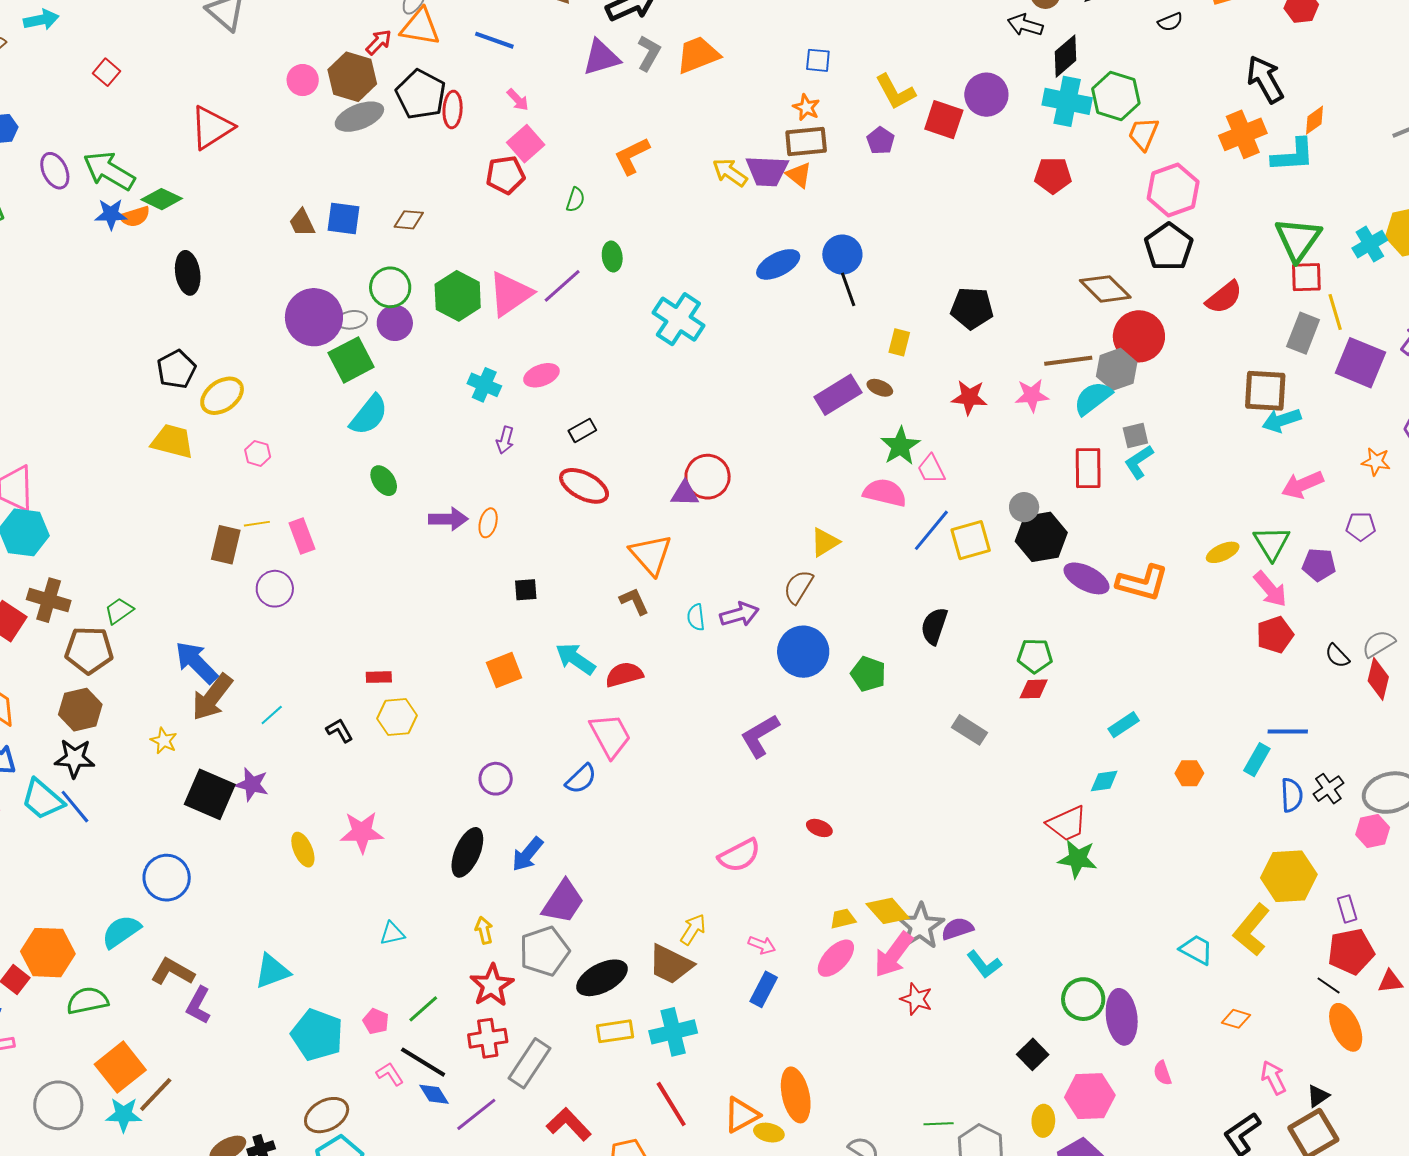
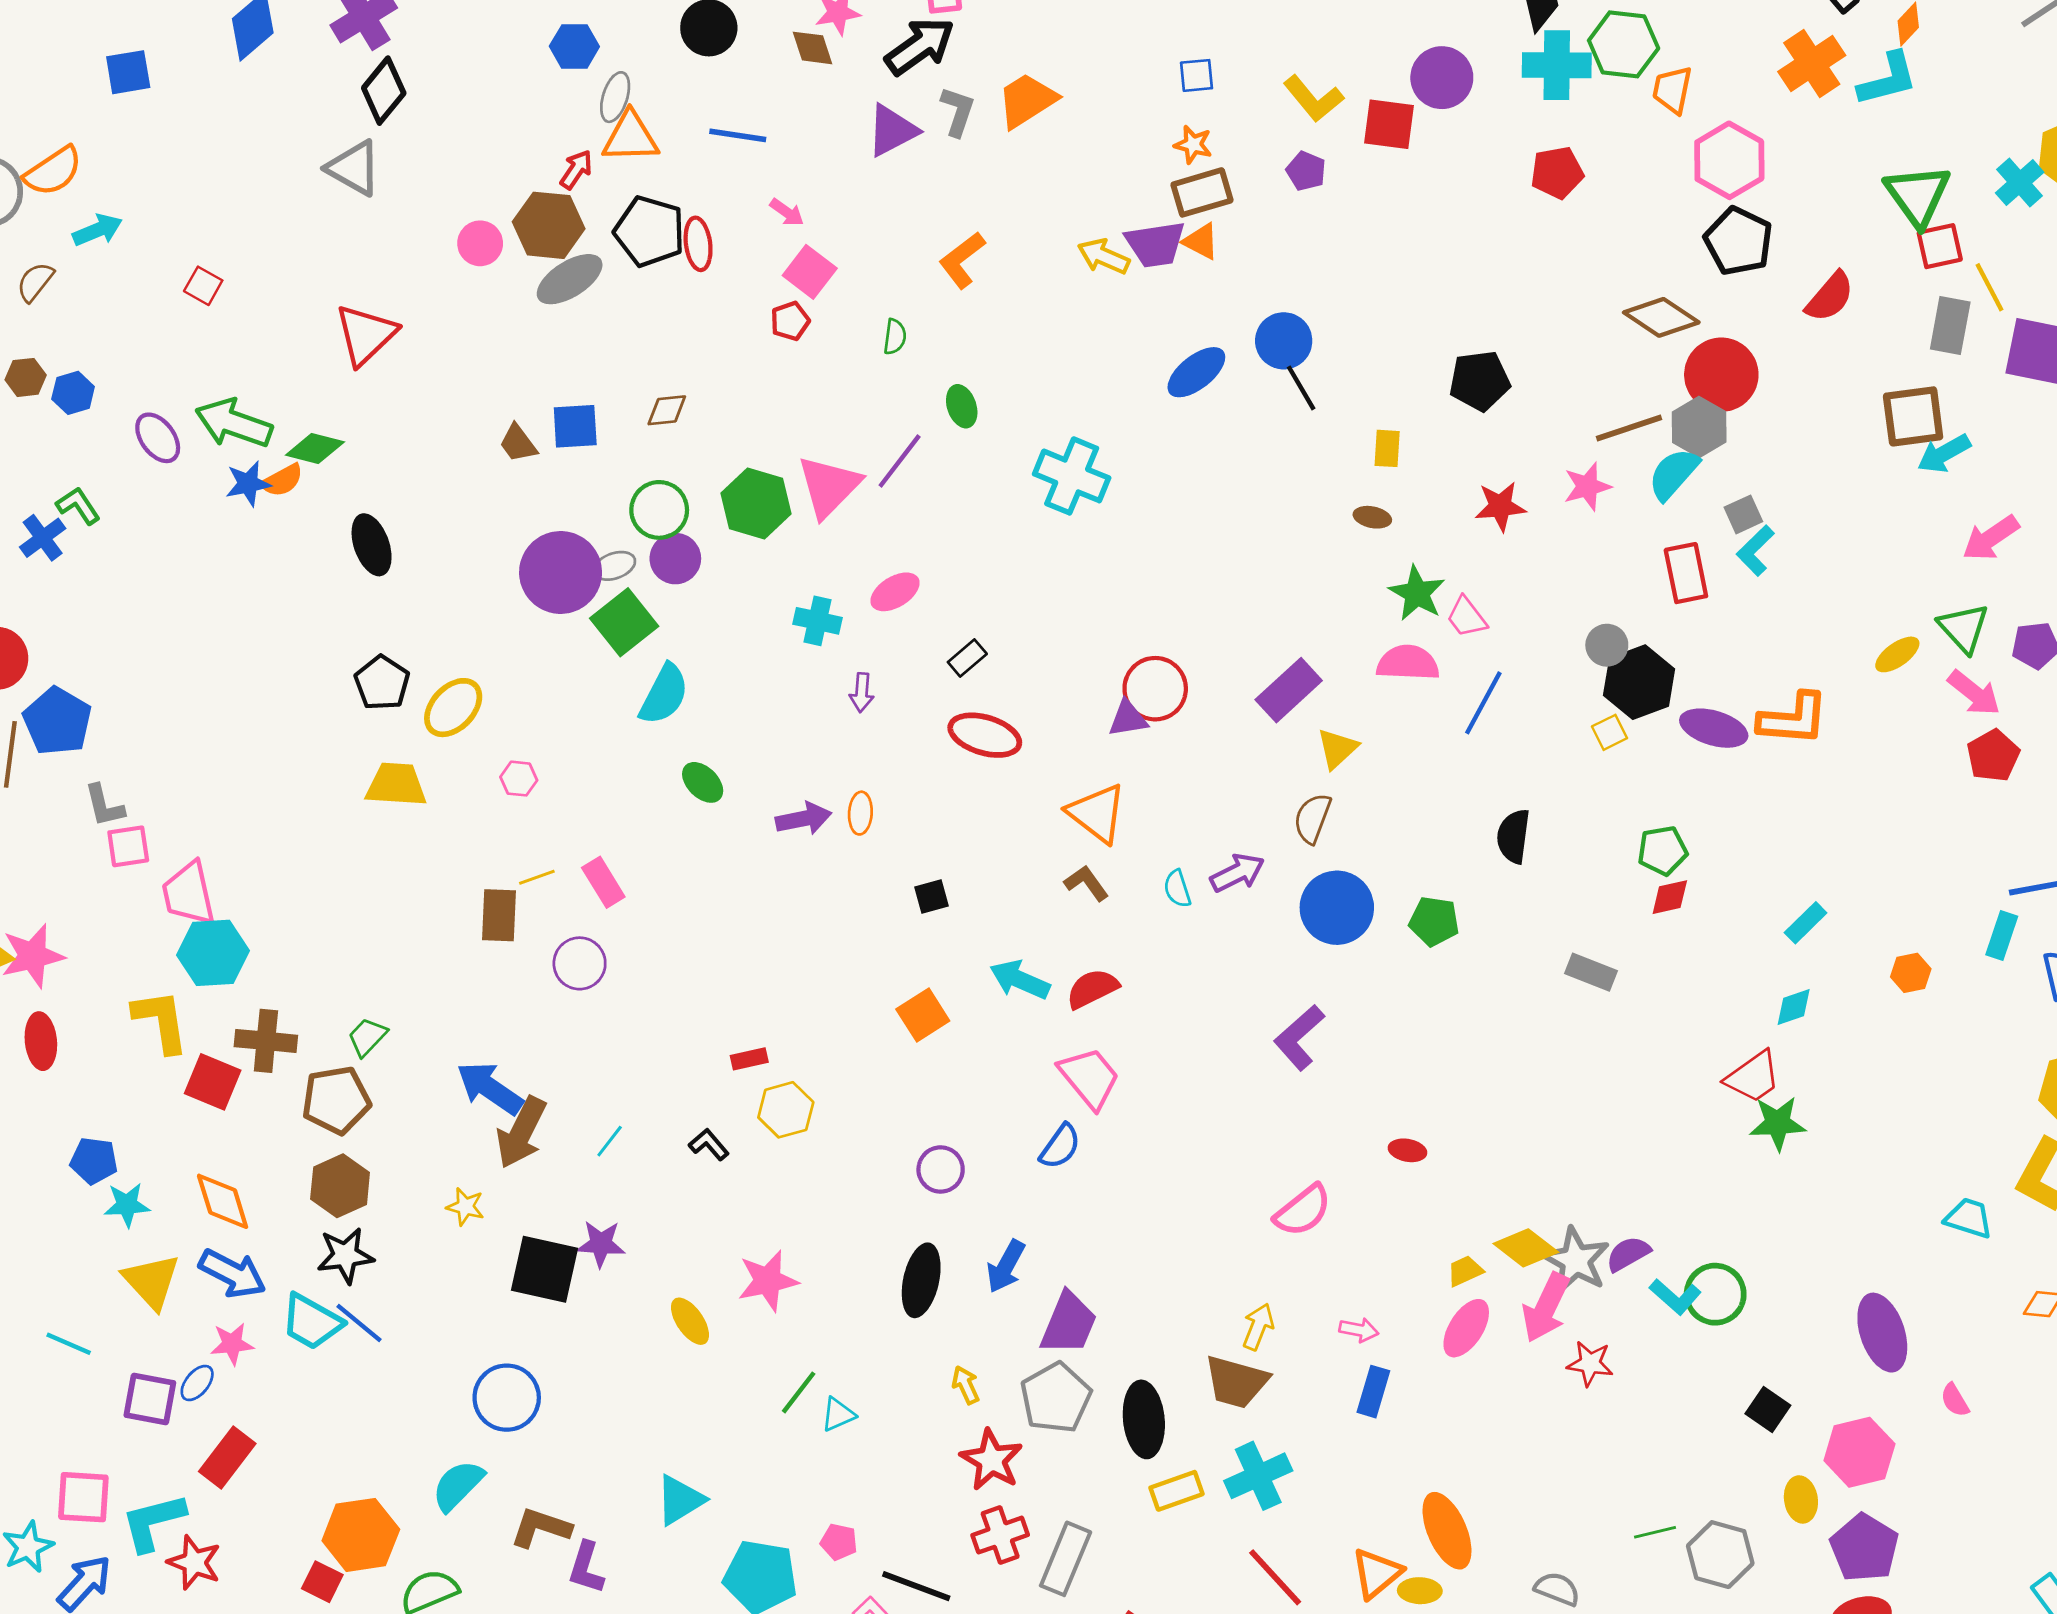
red pentagon: (506, 175) -> (790, 321), size x0.7
purple rectangle: (838, 395) -> (1289, 690), moved
yellow square: (971, 540) -> (1610, 732), moved, size x0.6
black ellipse: (602, 978) -> (1144, 1419), turned -57
green circle: (1083, 999) -> (1715, 1294), moved
green line: (423, 1009) -> (799, 1392), moved

